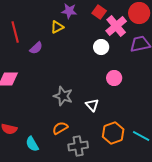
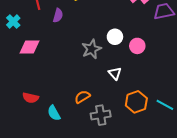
white circle: (101, 47) -> (115, 37), moved
purple semicircle: (36, 48) -> (58, 15), turned -32
gray star: (63, 96) -> (92, 49), moved, turned 30

